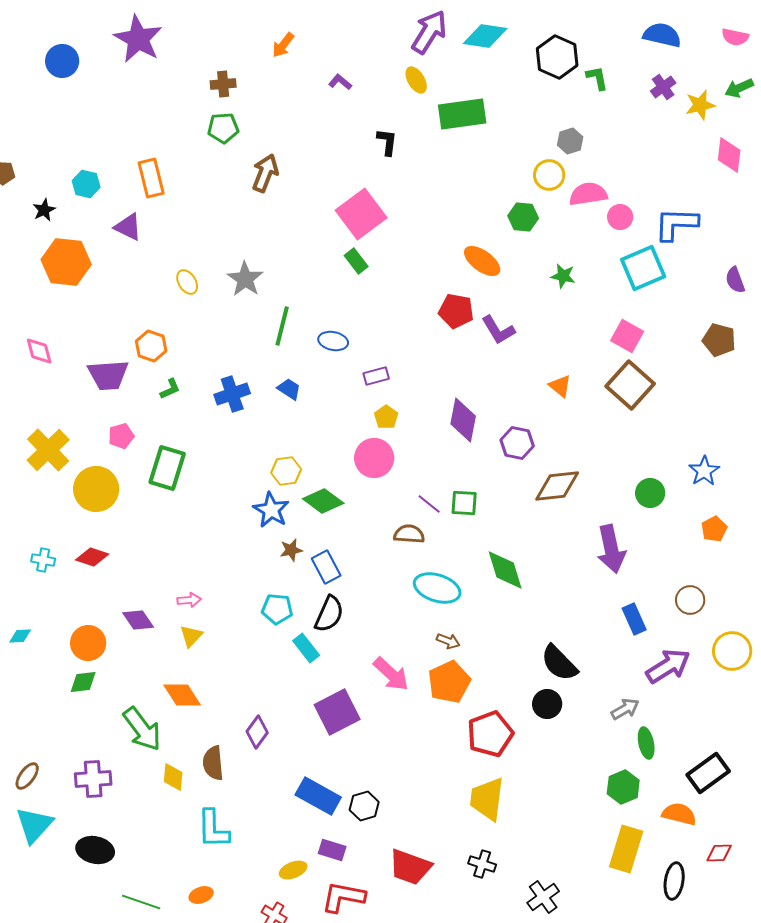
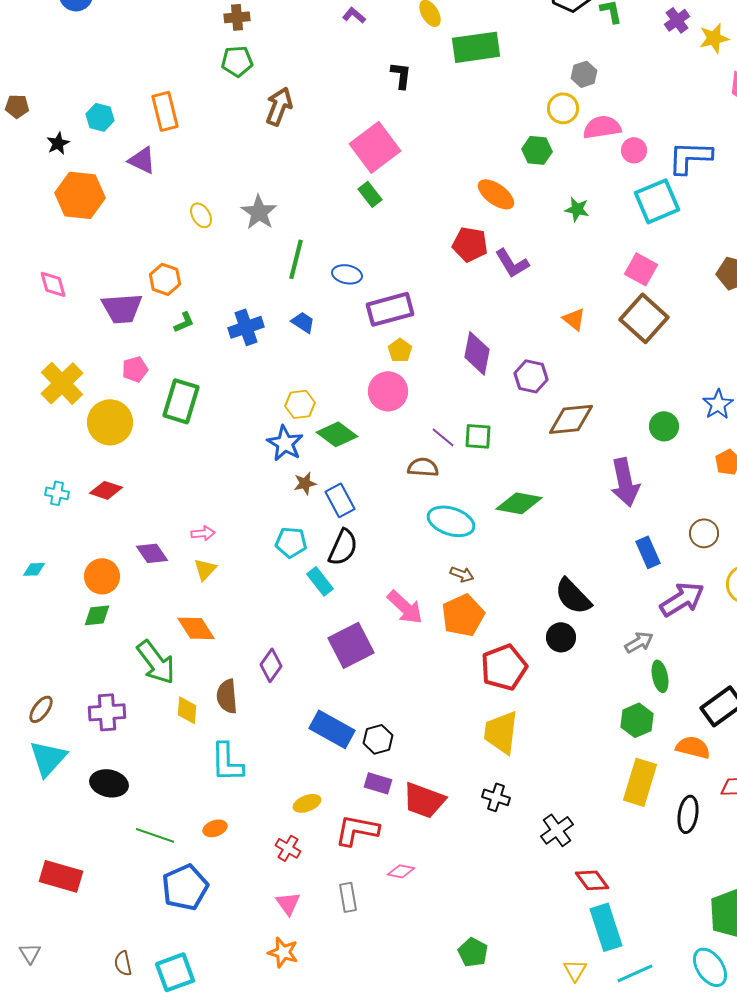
purple rectangle: (376, 376) -> (390, 309), size x1.8
green diamond: (505, 570) -> (519, 503), turned -63
purple rectangle: (332, 850) -> (378, 783), moved

